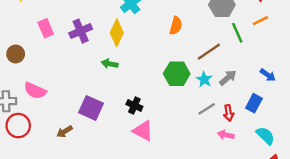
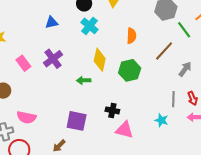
yellow diamond: (117, 33) -> (100, 60), moved
green hexagon: (177, 74) -> (130, 70), moved
cyan star: (204, 79) -> (161, 120), moved
gray line: (207, 109) -> (173, 99), turned -42

